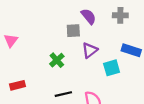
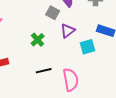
gray square: (73, 31) -> (53, 13), turned 32

